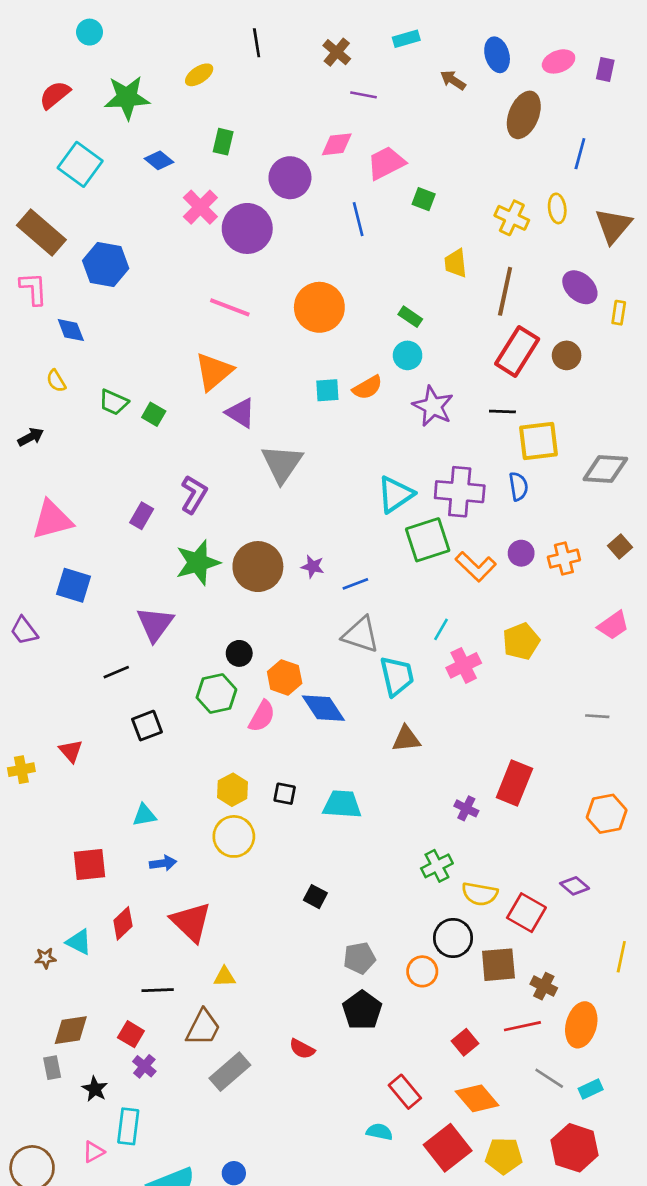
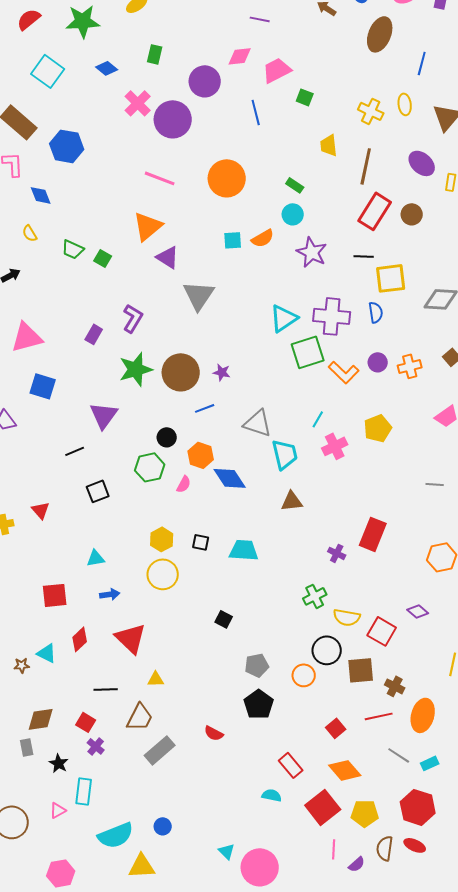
blue line: (355, 584) -> (205, 408), moved
pink semicircle: (262, 716) -> (184, 484), size x0.7

